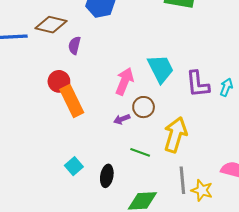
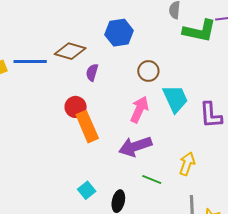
brown circle: (144, 107) -> (148, 71), moved
purple arrow: (122, 119) -> (135, 146), size x2.0
yellow arrow: (175, 135) -> (187, 164), size x0.7

